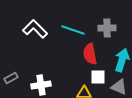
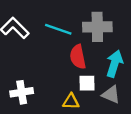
gray cross: (107, 28) -> (97, 27), size x1.4

